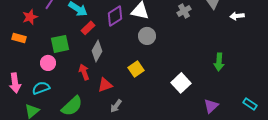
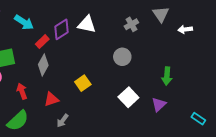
red rectangle: (88, 28) -> (42, 42), moved
gray circle: (147, 36) -> (122, 57), moved
red arrow: (84, 72) -> (22, 91), moved
purple triangle: (211, 106) -> (159, 104), moved

